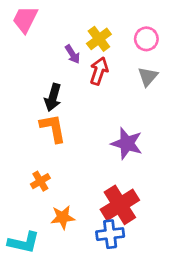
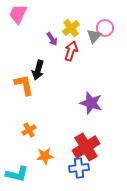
gray triangle: (148, 77) -> (94, 36), moved
orange L-shape: (53, 128) -> (24, 85), moved

